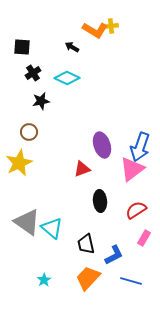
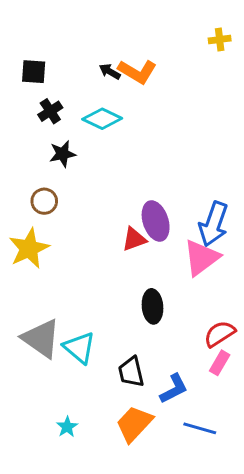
yellow cross: (111, 26) -> (220, 40), moved
orange L-shape: (95, 30) -> (137, 72), moved
red triangle: (82, 169) -> (134, 239), moved
red semicircle: (136, 210) -> (220, 334), moved

